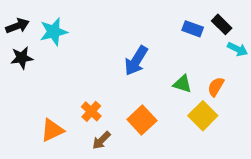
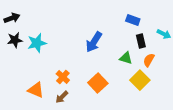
black rectangle: (222, 24) -> (141, 41), moved, turned 32
cyan star: (54, 32) -> (37, 43), moved
orange triangle: (52, 130) -> (36, 90), turned 48
brown arrow: (101, 140) -> (62, 97), moved

